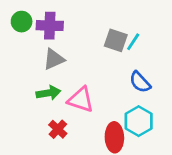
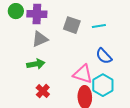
gray square: (116, 40) -> (72, 25), moved
cyan line: (133, 42) -> (99, 26), turned 48
pink triangle: (81, 100) -> (83, 74), moved

